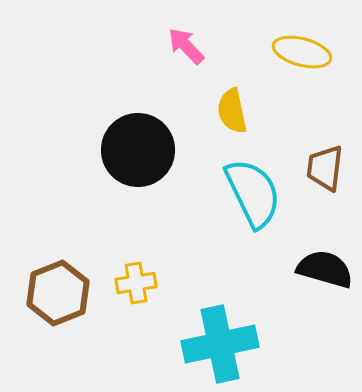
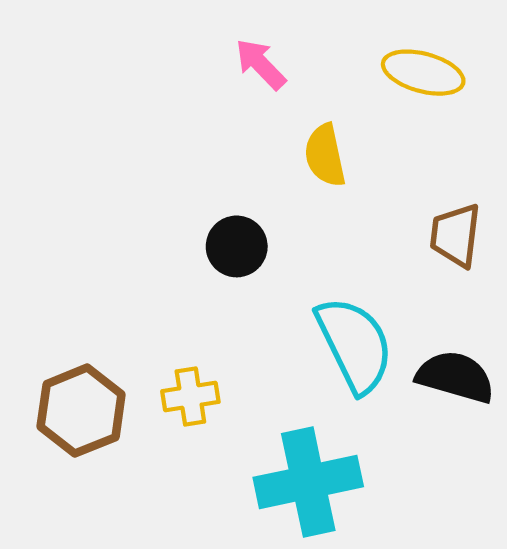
black circle: (138, 150) -> (237, 246), moved, size x0.6
cyan semicircle: (253, 193) -> (354, 345), moved

